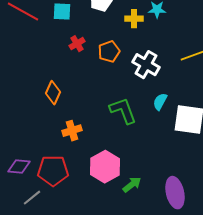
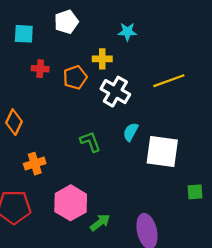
yellow cross: (134, 19) -> (102, 59), moved
red cross: (77, 44) -> (40, 69), turned 35
green L-shape: (123, 111) -> (90, 142), size x0.7

